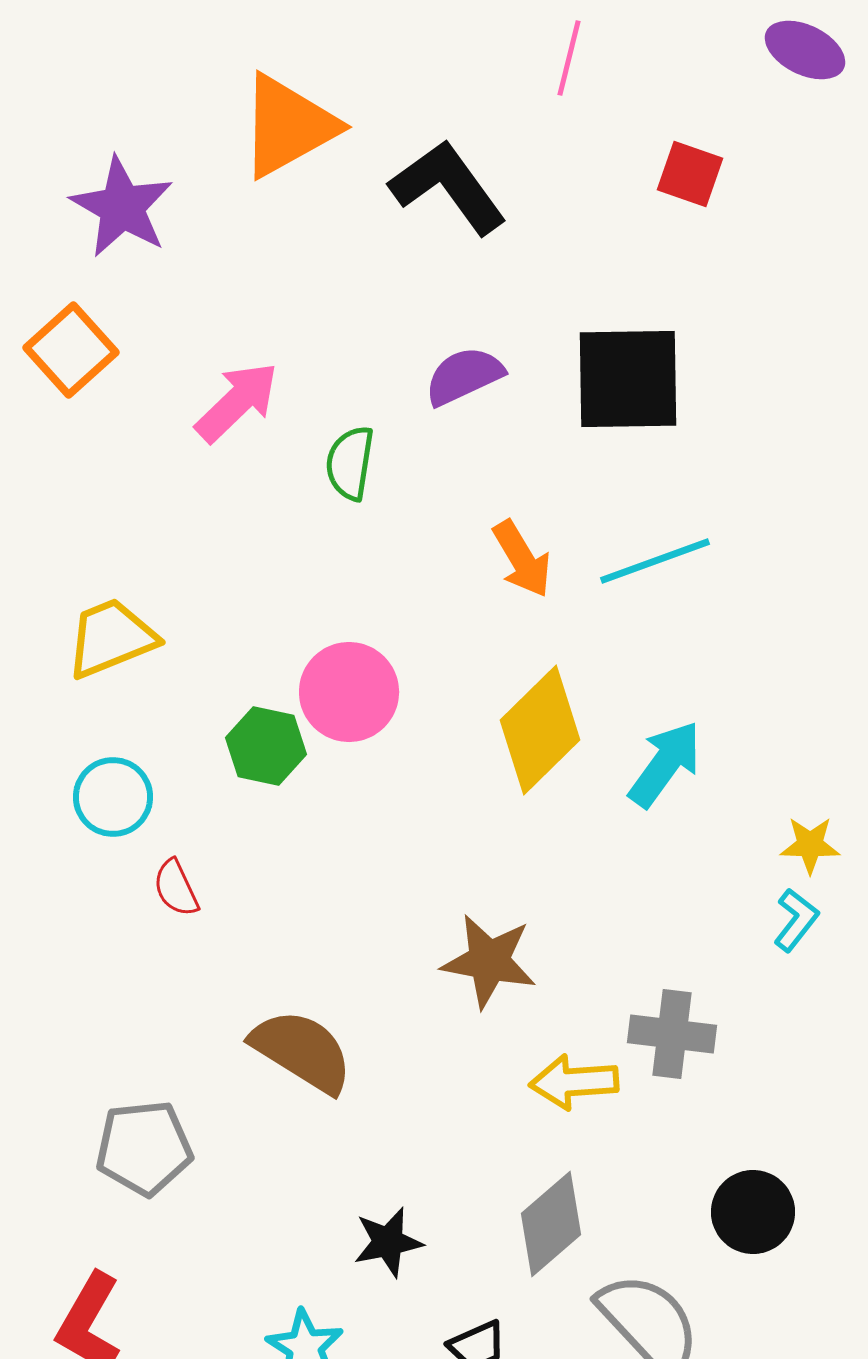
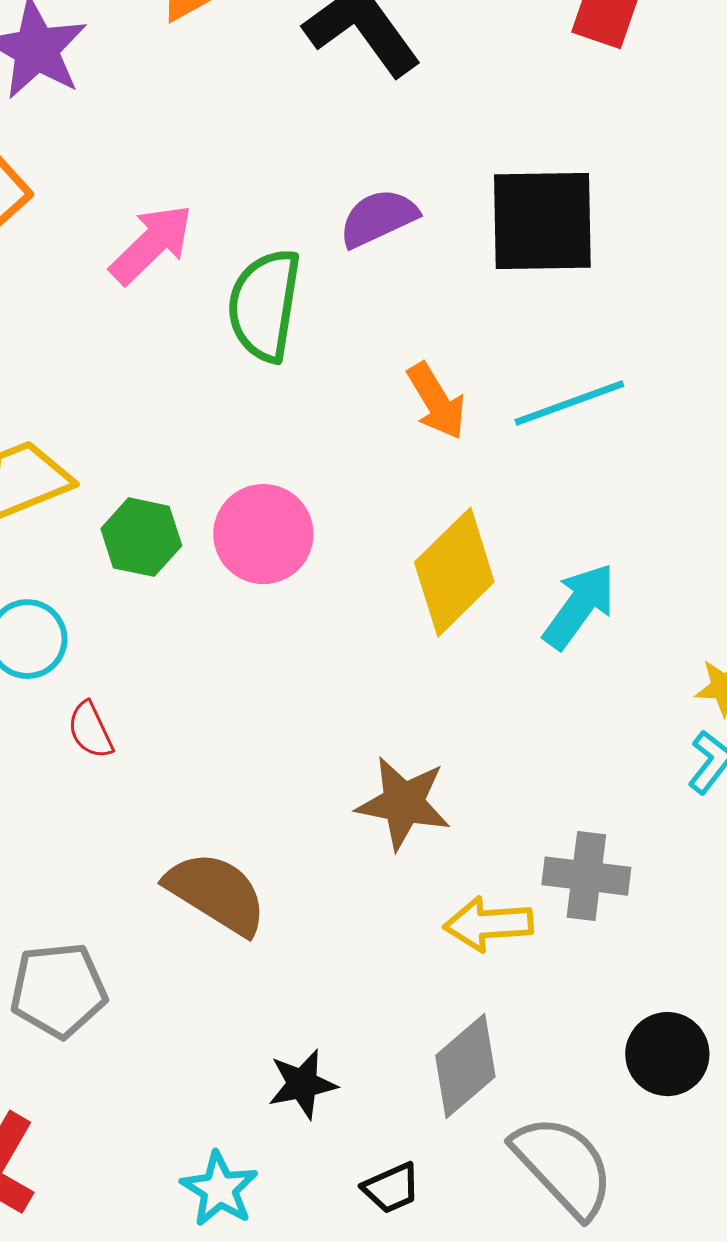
green semicircle: (350, 463) -> (264, 305), size x1.5
green hexagon: (266, 746) -> (141, 537), moved

